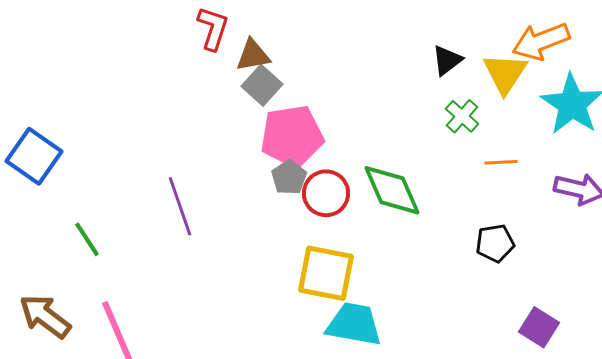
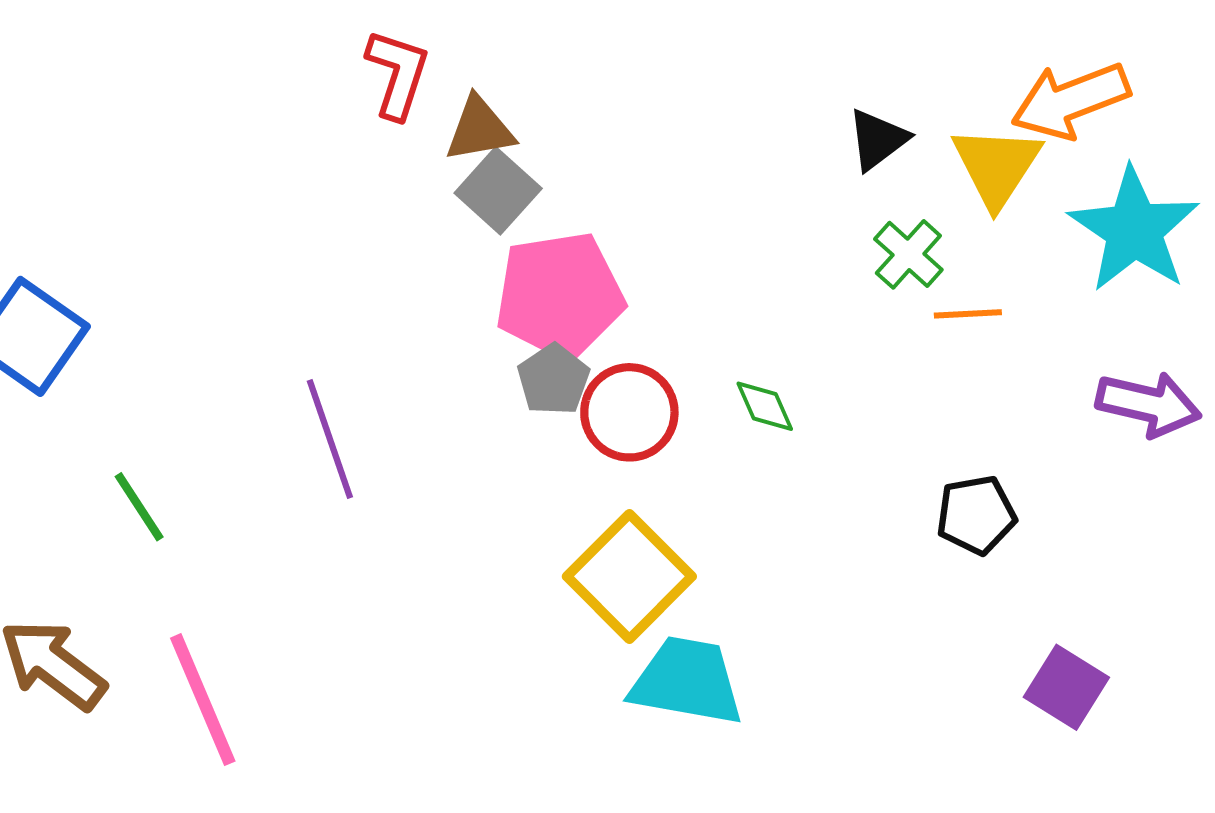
orange line: (501, 162) -> (968, 314), moved
green diamond: (392, 190) -> (765, 406), size x0.5
yellow square: (326, 273) -> (629, 576), turned 34

